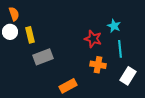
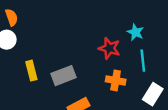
yellow rectangle: (30, 35) -> (31, 71), moved
gray rectangle: (43, 57) -> (64, 76), moved

